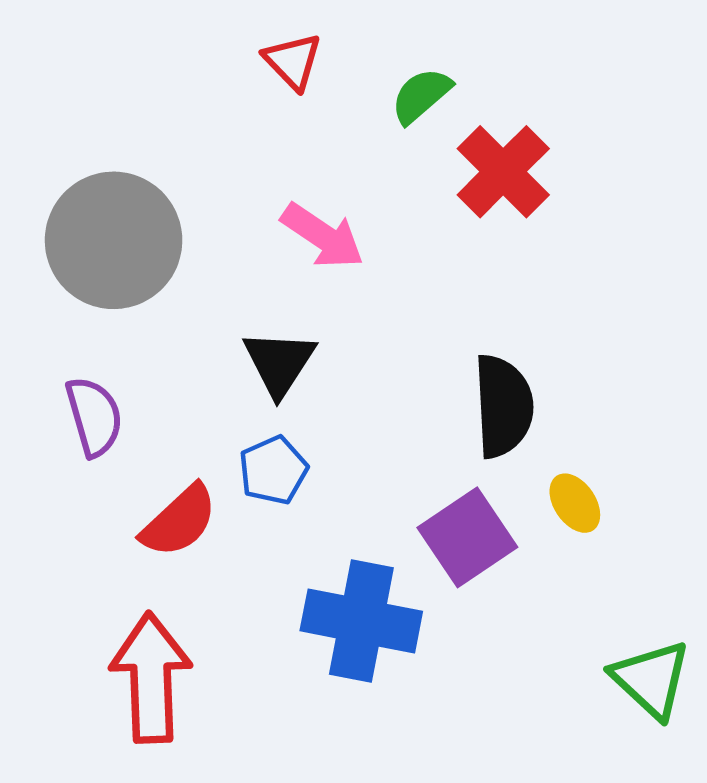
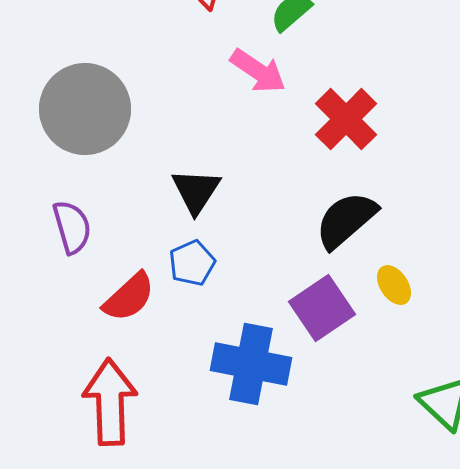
red cross: (503, 172) -> (346, 119), moved
pink arrow: (323, 236) -> (258, 71), moved
black semicircle: (503, 406) -> (346, 220), turned -128

